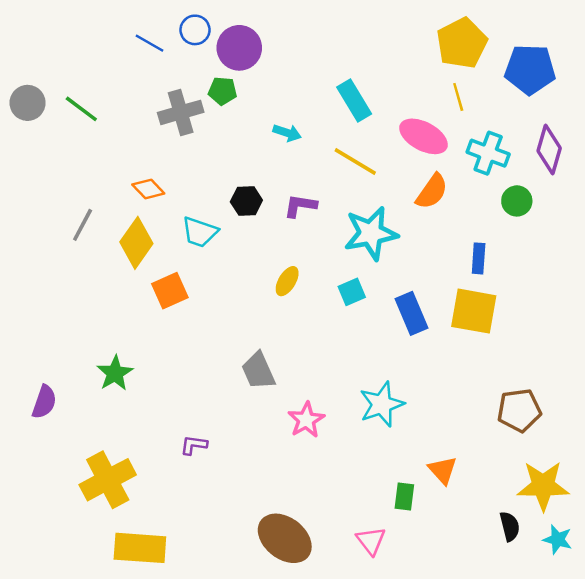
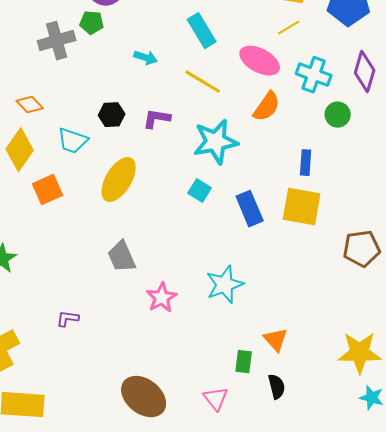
yellow line: (458, 97) -> (289, 28), turned 75
yellow ellipse: (287, 281) -> (119, 180), moved, size x1.8
cyan square: (352, 292) -> (200, 191), turned -35
brown pentagon: (519, 410) -> (362, 249), moved
black semicircle: (510, 526) -> (277, 387), moved

